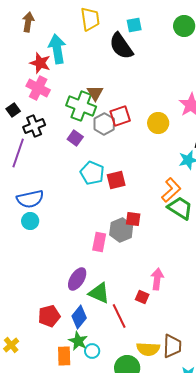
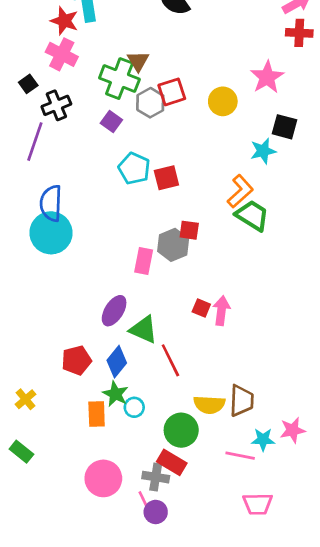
blue semicircle: (30, 199) -> (51, 203), turned 104
cyan circle: (30, 221) -> (51, 233), size x1.8
red square: (142, 297) -> (201, 308), moved

